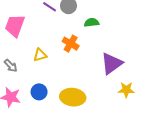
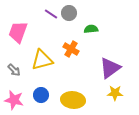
yellow triangle: (40, 55) -> (42, 60), size x1.6
yellow star: (126, 90) -> (115, 93), moved

